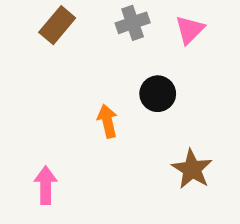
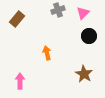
brown rectangle: (57, 25) -> (17, 19), moved
black circle: (158, 94) -> (89, 36), moved

